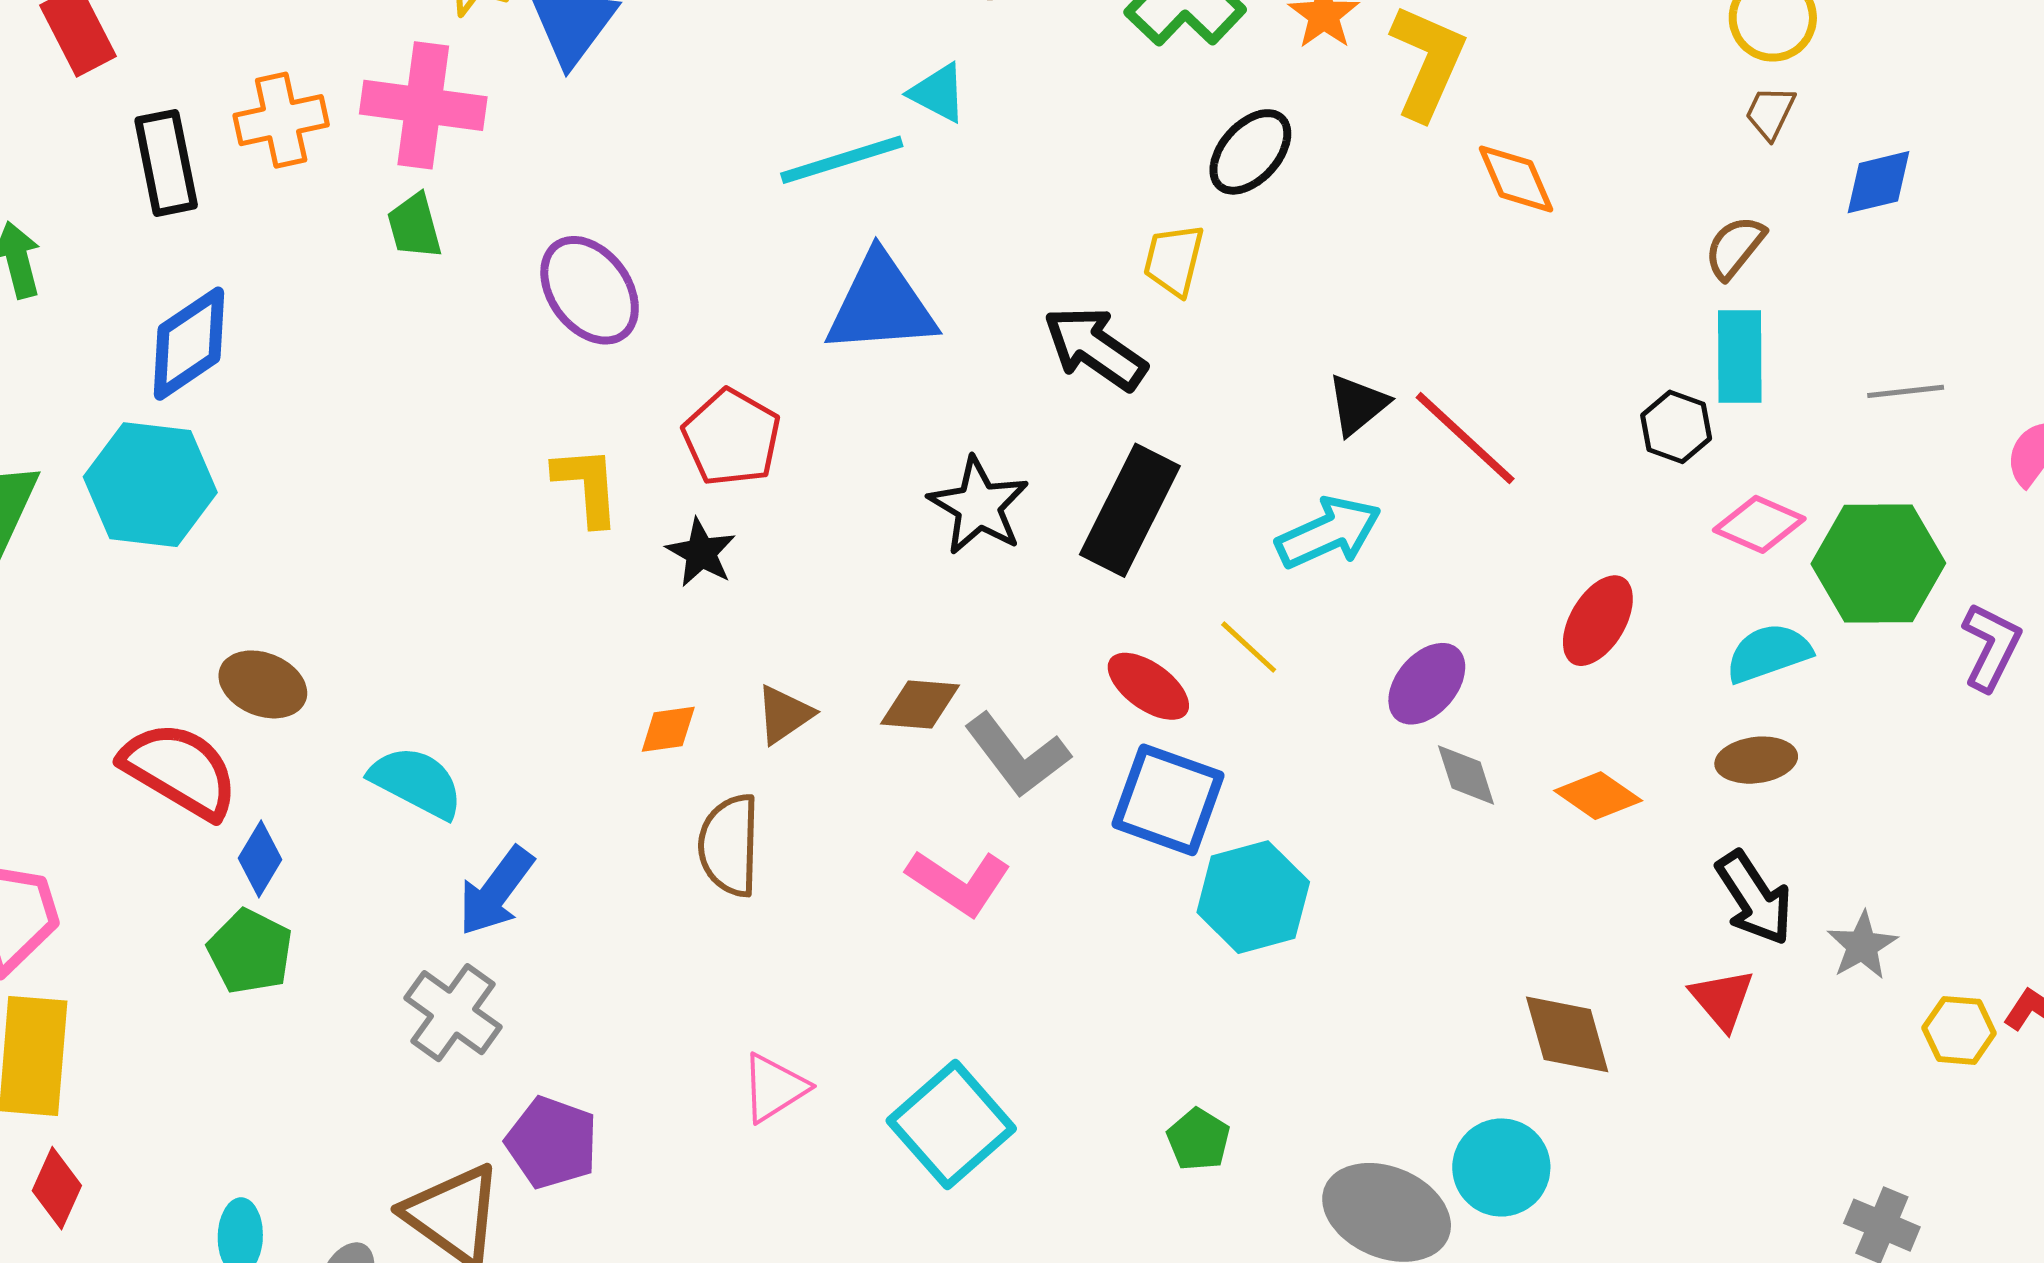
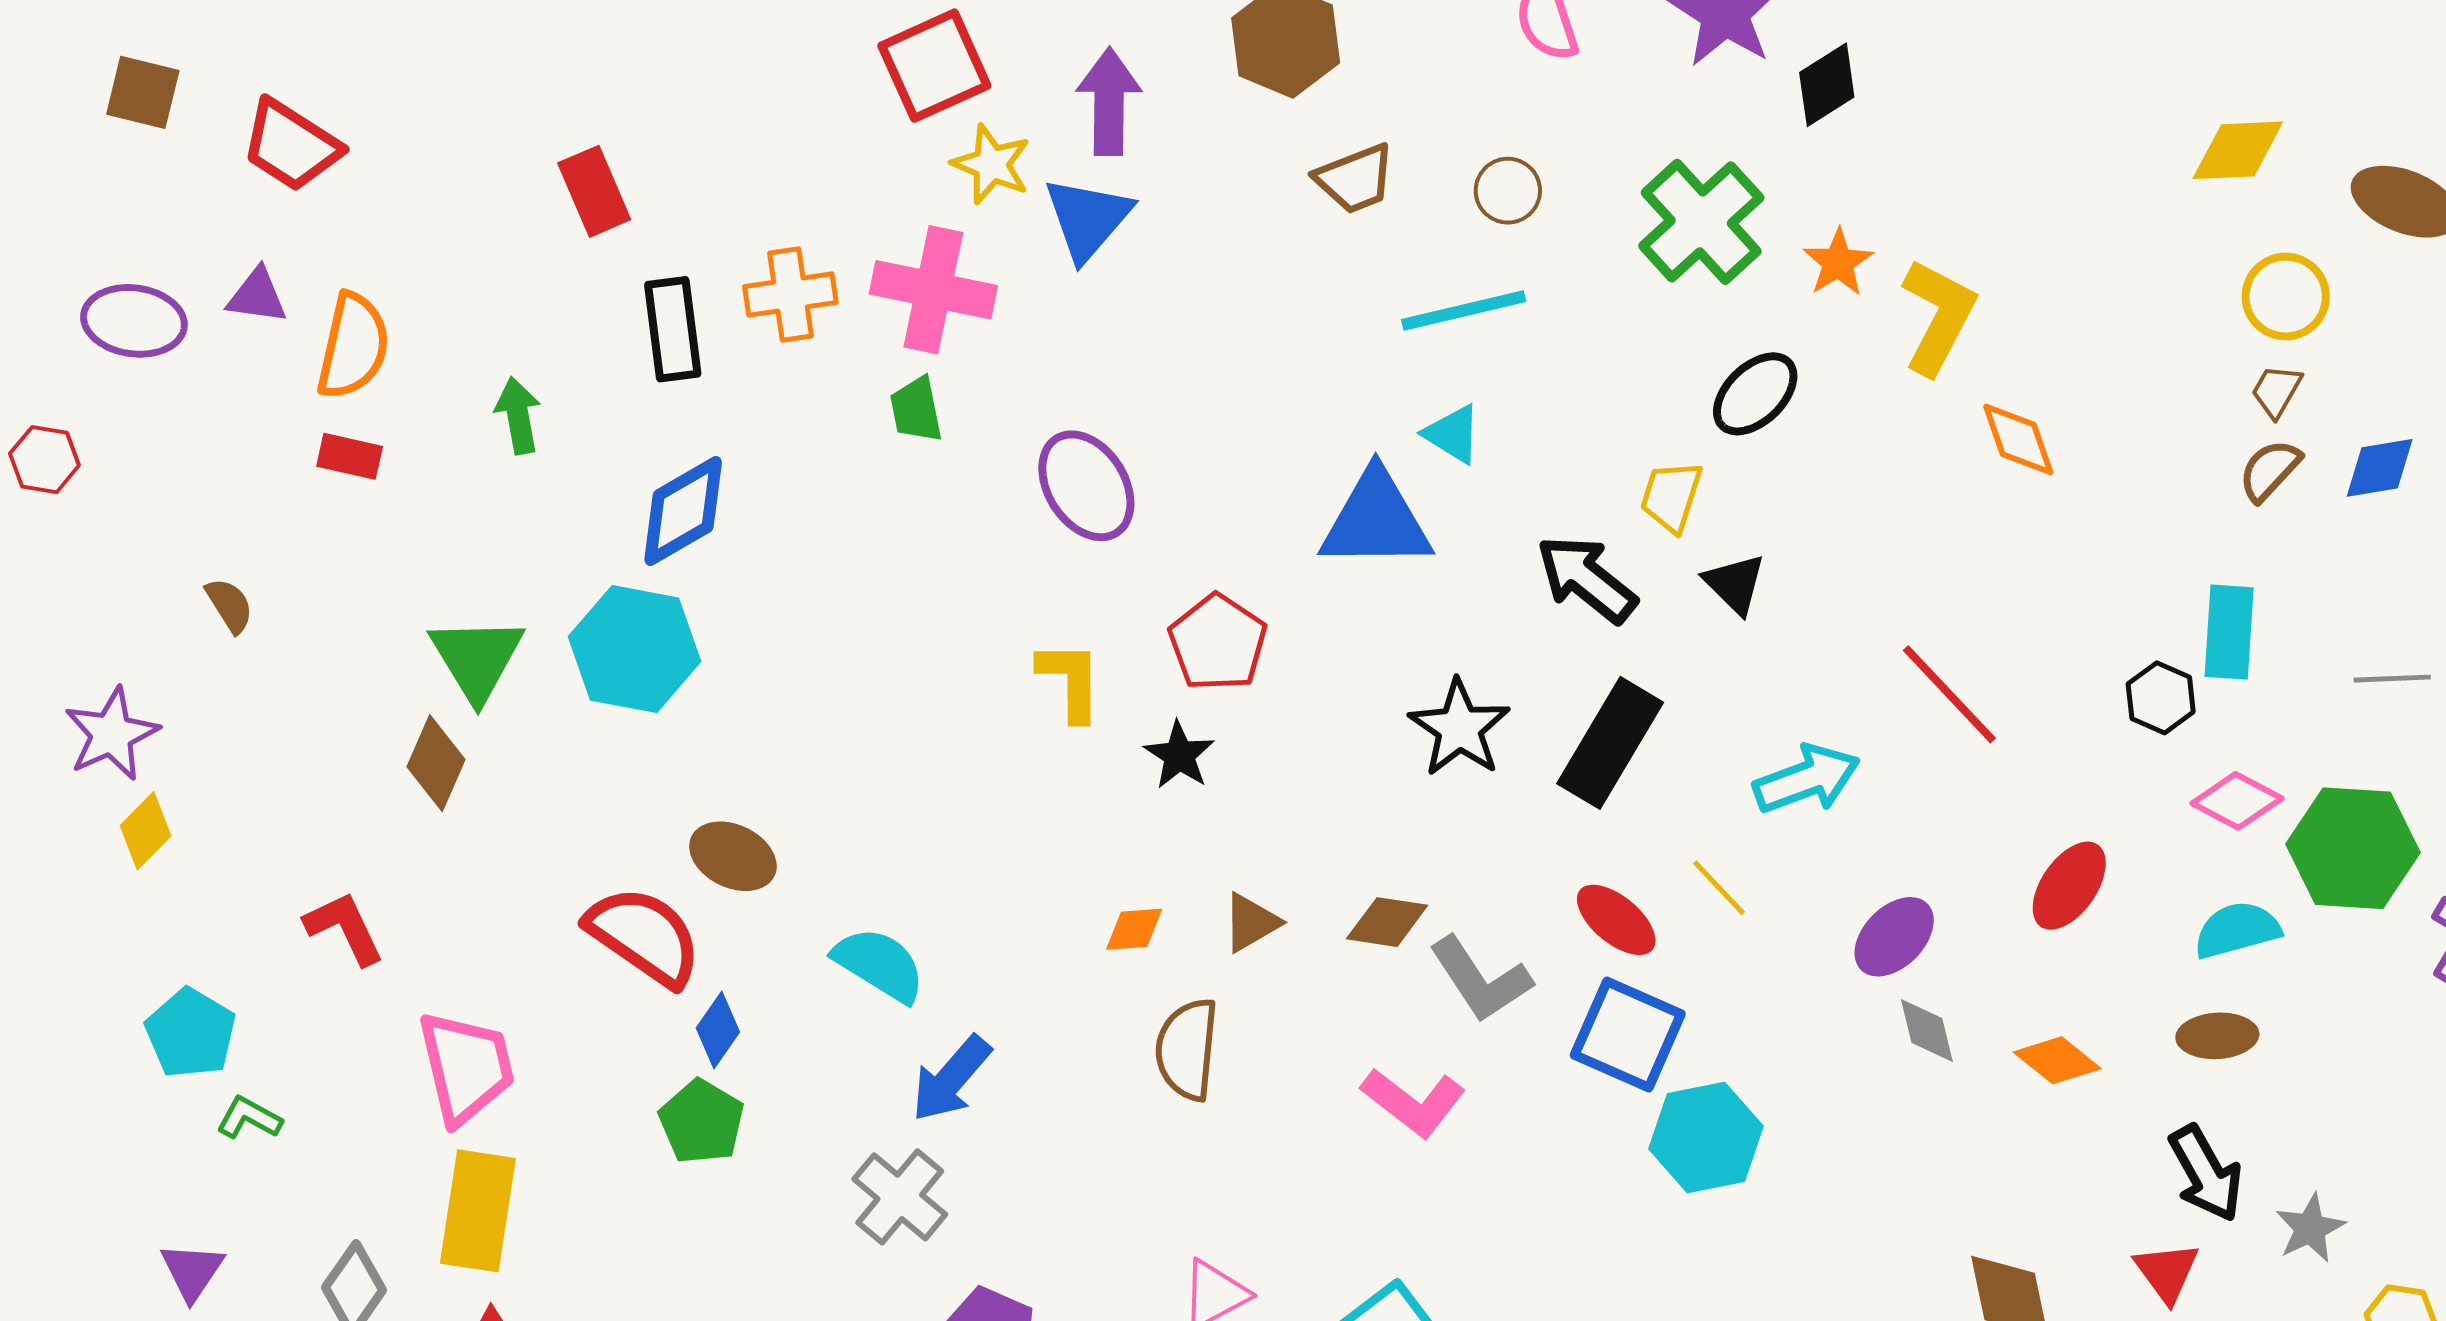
cyan triangle: (938, 93) -> (1453, 434), moved
cyan line: (842, 160) -> (1464, 311), moved
brown semicircle: (1735, 247) -> (2270, 470), moved
black triangle: (1358, 405) -> (1735, 584), moved, turned -40

